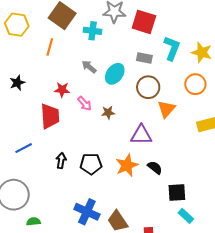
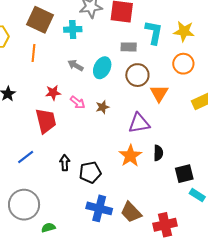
black pentagon: (91, 164) -> (90, 172), moved
black semicircle: (155, 168) -> (158, 153), turned 63

